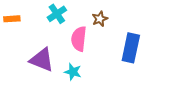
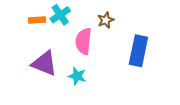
orange rectangle: (12, 19) -> (37, 20), moved

